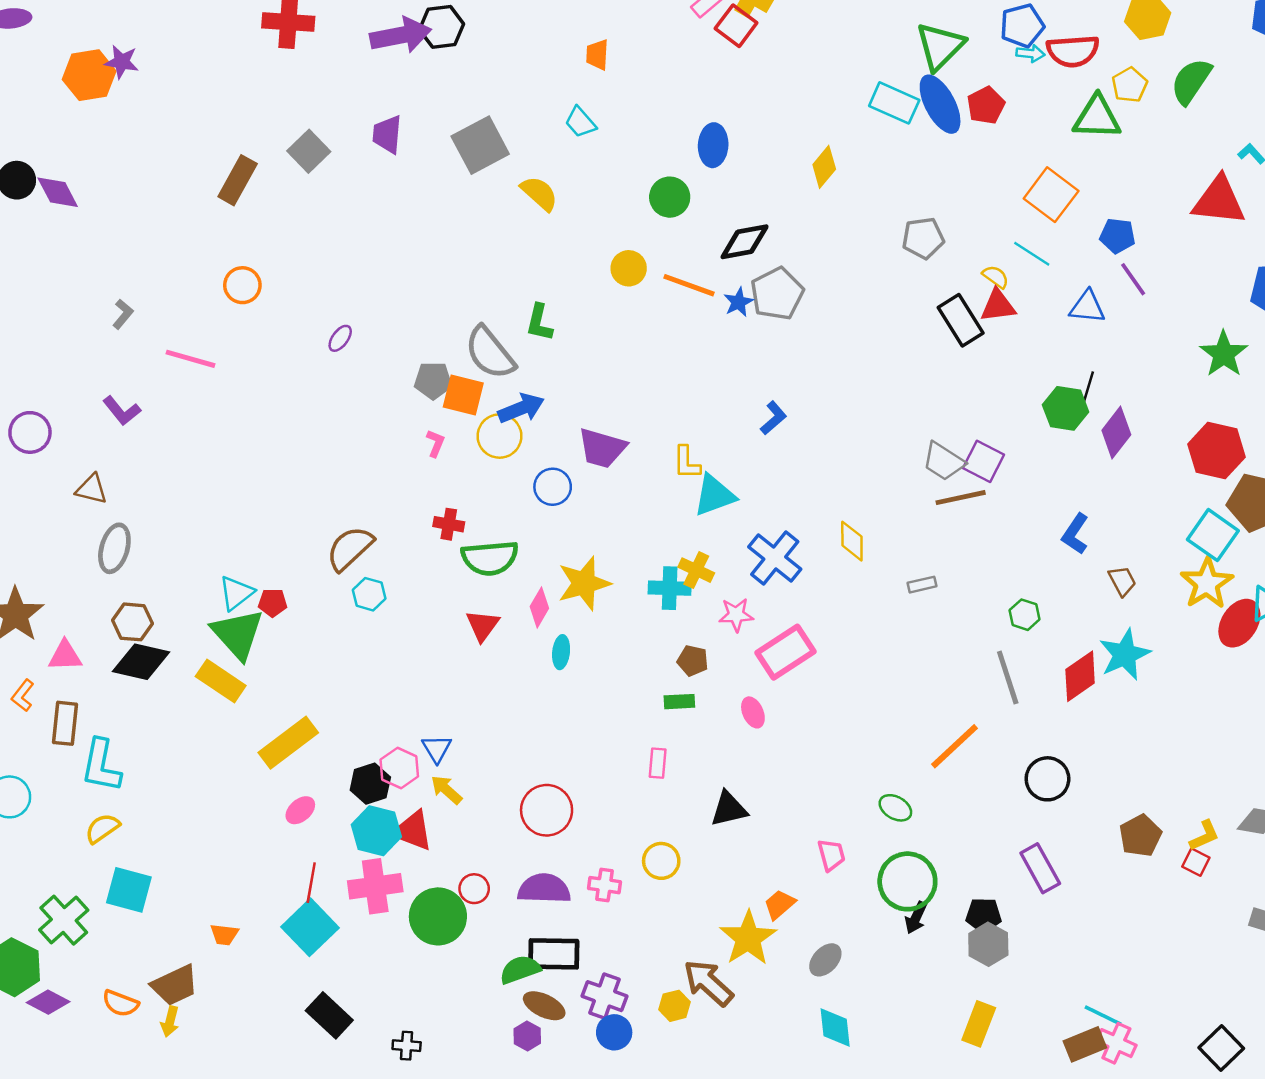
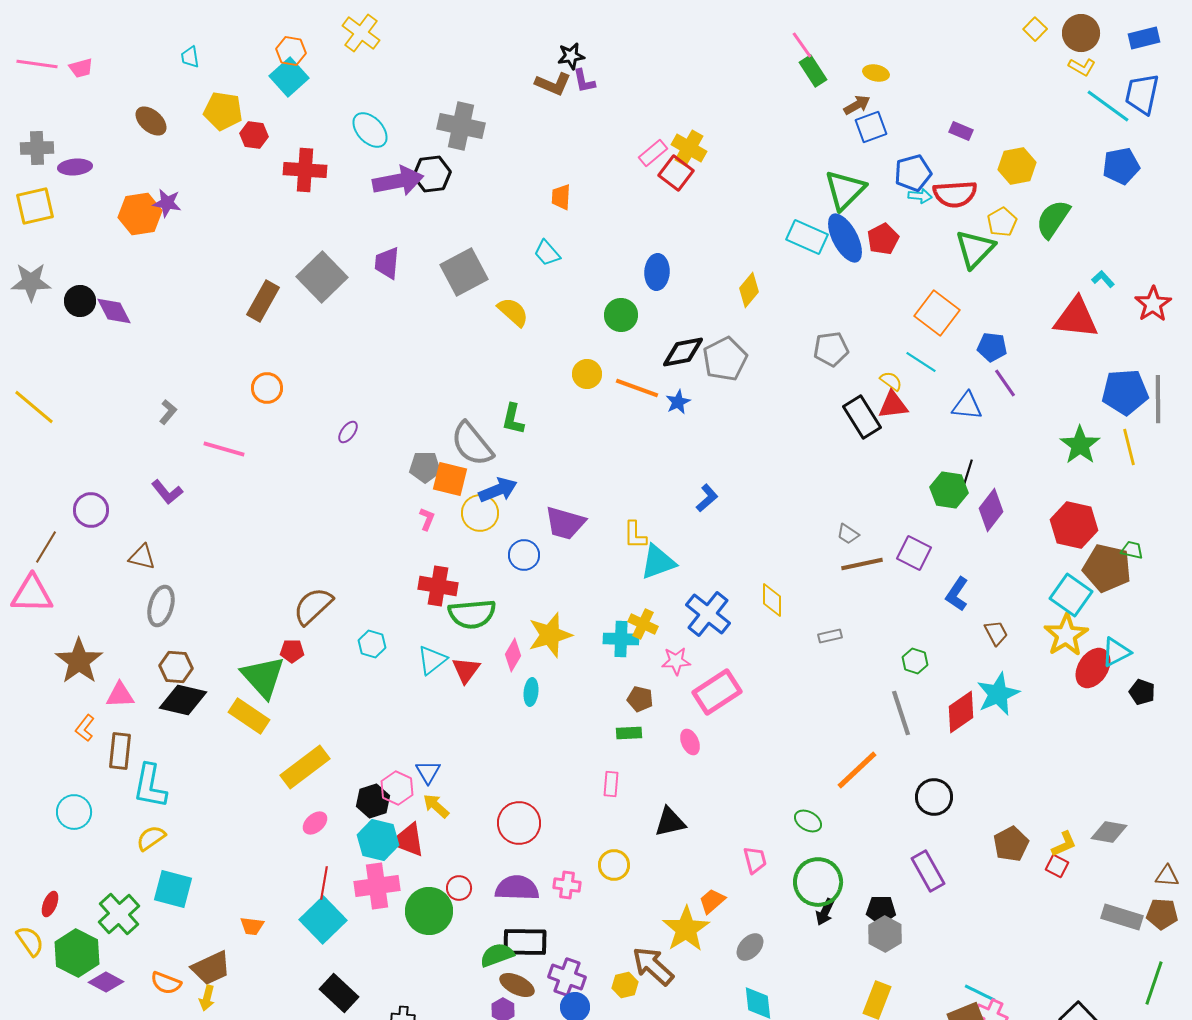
green triangle: (1097, 117) -> (975, 249), turned -48
gray square: (309, 151) -> (322, 277), size x1.4
gray pentagon: (777, 294) -> (725, 359), moved
gray trapezoid: (944, 461) -> (848, 534), size x0.6
purple square: (983, 461) -> (914, 553), moved
red cross: (449, 524) -> (438, 586), size x1.5
brown semicircle: (350, 548) -> (313, 606), moved
cyan triangle: (236, 593) -> (432, 660), moved

